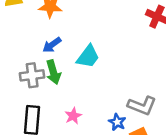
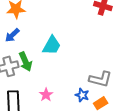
blue arrow: (52, 45) -> (12, 35), moved

